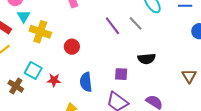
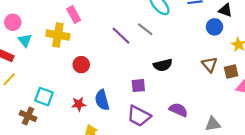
yellow cross: (40, 32) -> (58, 35), moved
brown triangle: (189, 76) -> (210, 64), moved
red star: (54, 80) -> (79, 104), moved

